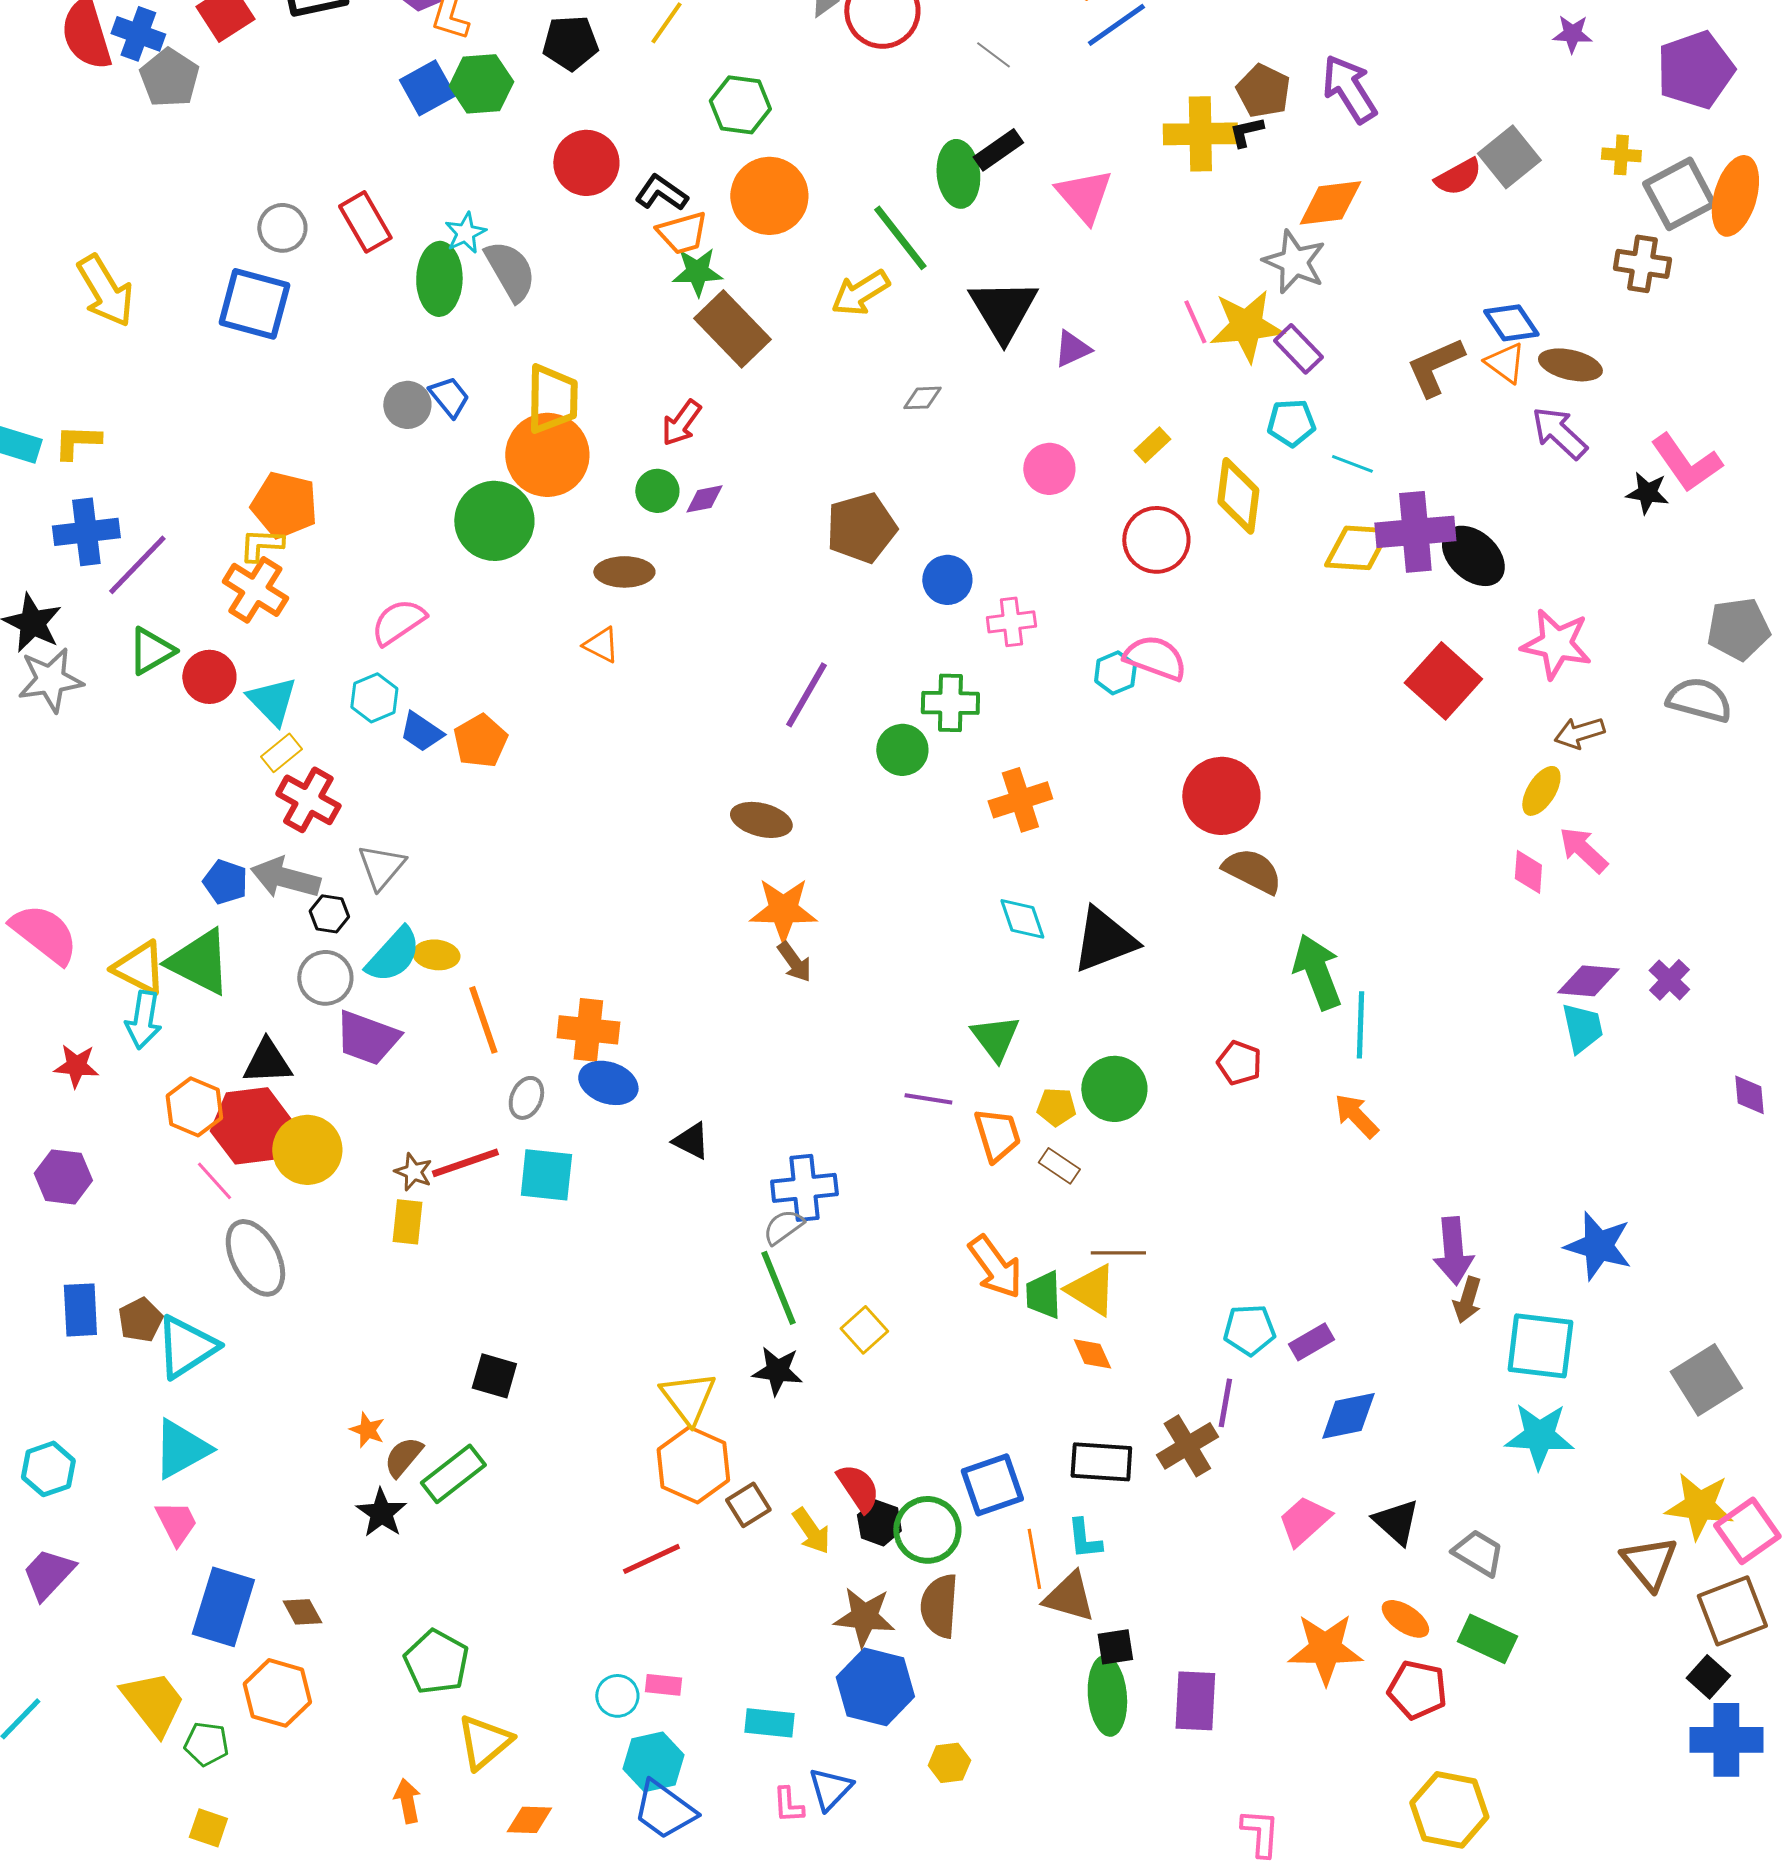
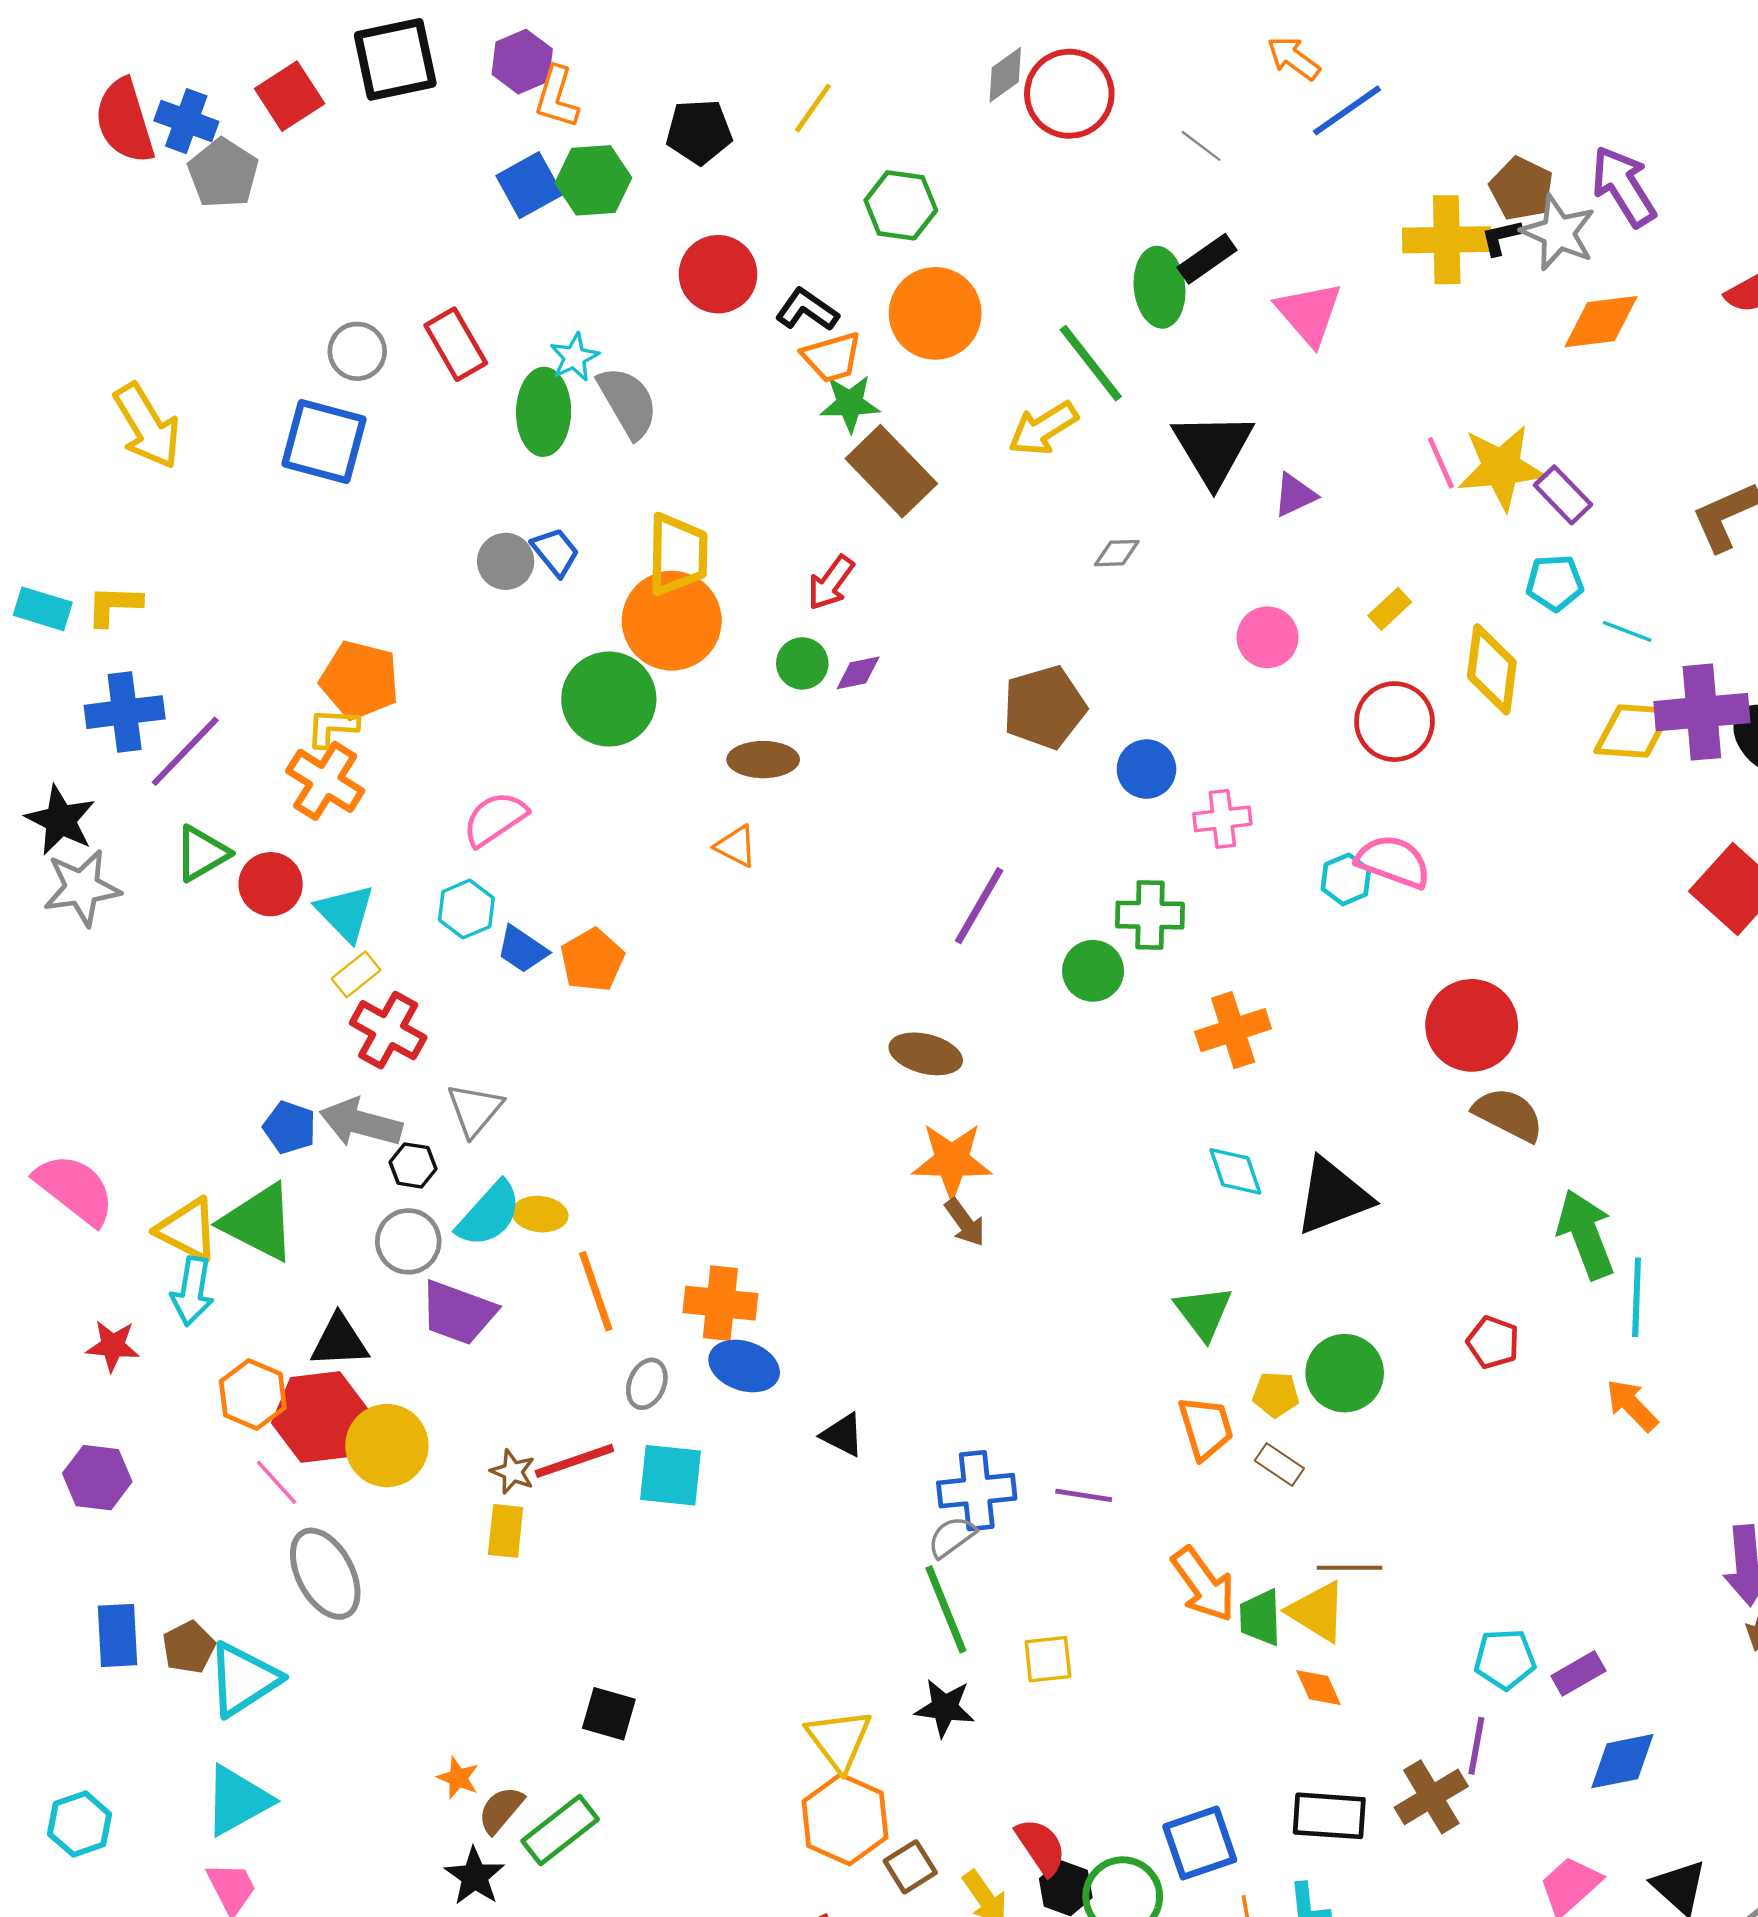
gray star: (1294, 262) -> (1558, 233), moved
purple line: (928, 1099) -> (1084, 1495), moved
yellow square: (864, 1330) -> (1048, 1659), turned 36

